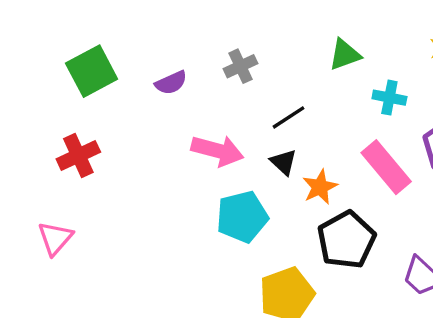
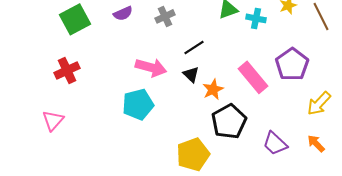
purple semicircle: (171, 83) -> (123, 13), moved
cyan cross: (389, 98) -> (256, 18), moved
cyan pentagon: (242, 217) -> (138, 104), moved

